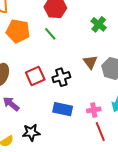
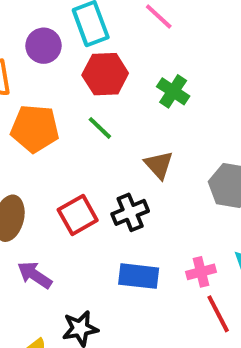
green cross: (99, 24) -> (173, 91), moved
brown triangle: (90, 62) -> (159, 165), moved

